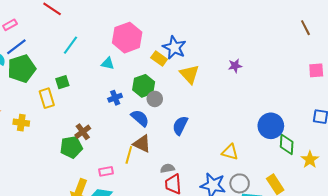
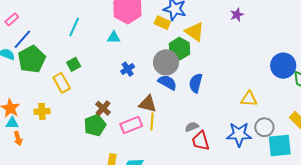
green hexagon: (144, 86) -> (179, 49), moved
gray circle: (155, 99) -> (166, 62), size x1.6
blue semicircle: (140, 118) -> (167, 82), moved
brown triangle: (142, 144) -> (148, 104), moved
pink rectangle: (106, 171) -> (131, 125), moved, size x1.5

